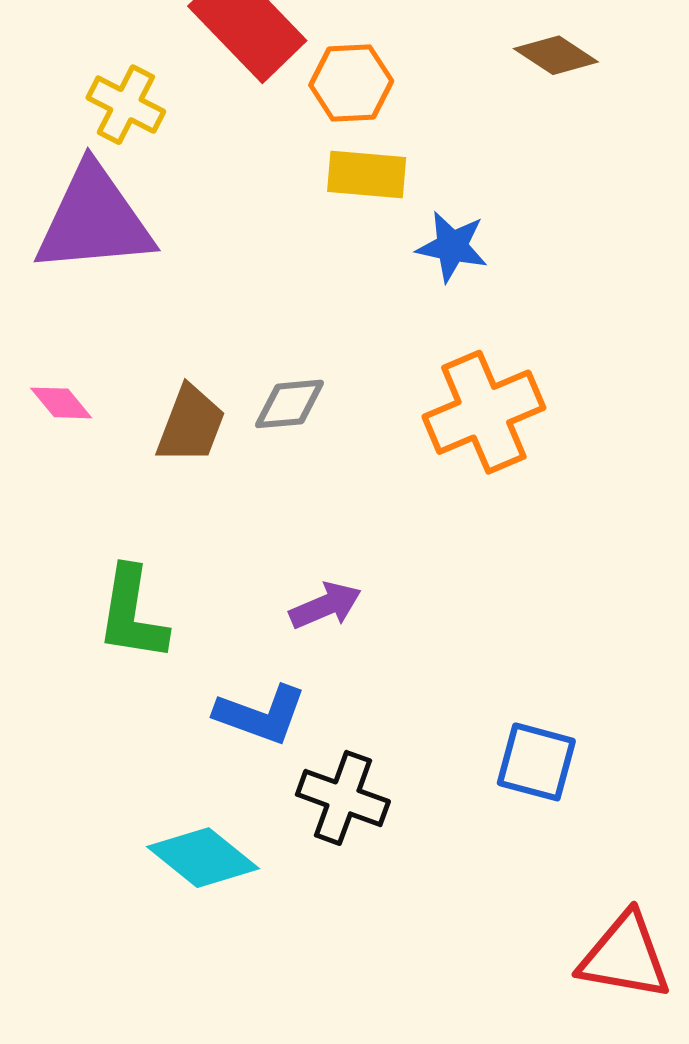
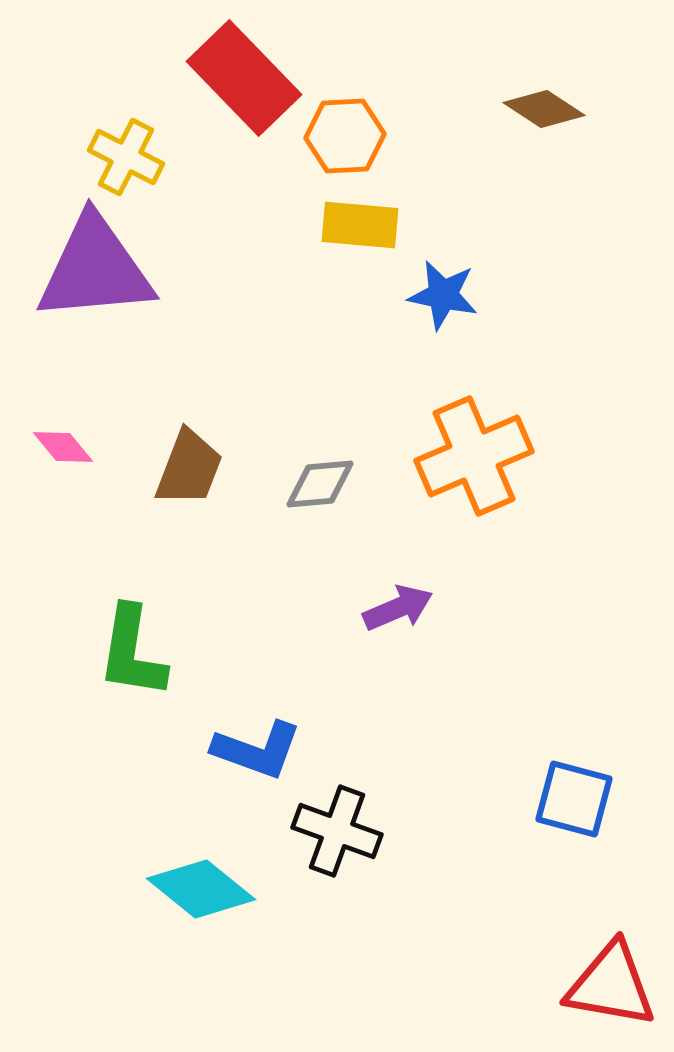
gray diamond: (289, 404) -> (320, 484), moved
purple arrow: (325, 606) -> (398, 608), moved
blue square: (536, 762) -> (574, 799), moved

